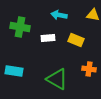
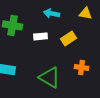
yellow rectangle: (76, 40) -> (68, 38), turned -56

